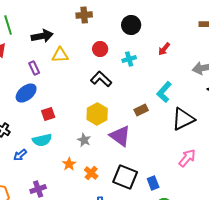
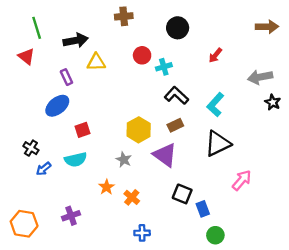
cyan cross: (129, 59) -> (164, 67), moved
black L-shape: (101, 79) -> (176, 95), moved
brown rectangle: (141, 110) -> (175, 125), moved
black triangle: (183, 119) -> (218, 144), moved
blue arrow: (20, 155) -> (44, 169), moved
black square: (125, 177) -> (182, 194), moved, size x0.7

